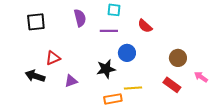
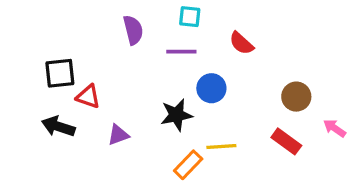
black square: (36, 22) -> (60, 73), moved
red triangle: (53, 58) -> (88, 97), turned 42
orange rectangle: (113, 99) -> (188, 165), turned -36

